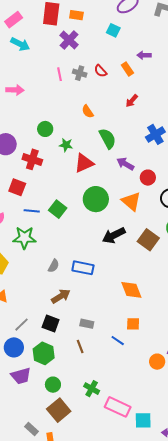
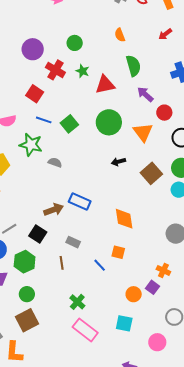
green star: (66, 145) -> (82, 71), moved
black arrow: (114, 235) -> (118, 162), size x0.6
gray semicircle: (54, 266) -> (55, 162), moved, turned -112
blue rectangle: (83, 268) -> (80, 202), moved
green cross: (92, 389) -> (77, 302), moved
cyan square: (143, 420) -> (124, 323), moved

